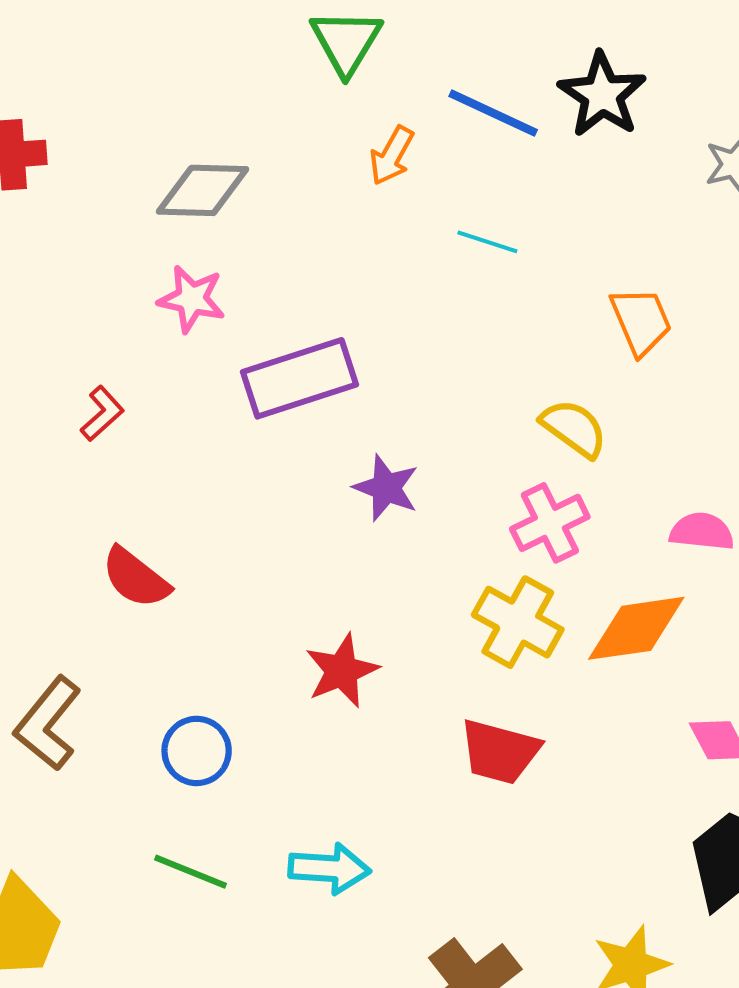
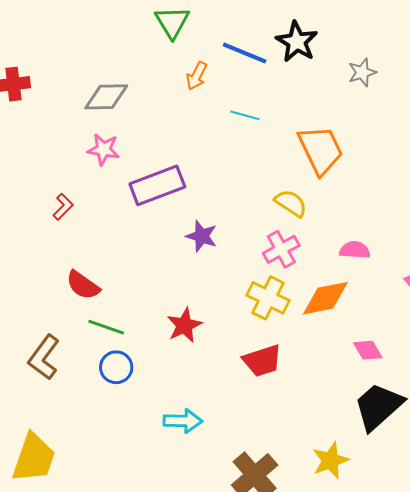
orange trapezoid: (641, 321) -> (321, 150), size x1.5
red trapezoid: (500, 752) -> (262, 361), turned -30
green line: (190, 872) -> (106, 327), moved

